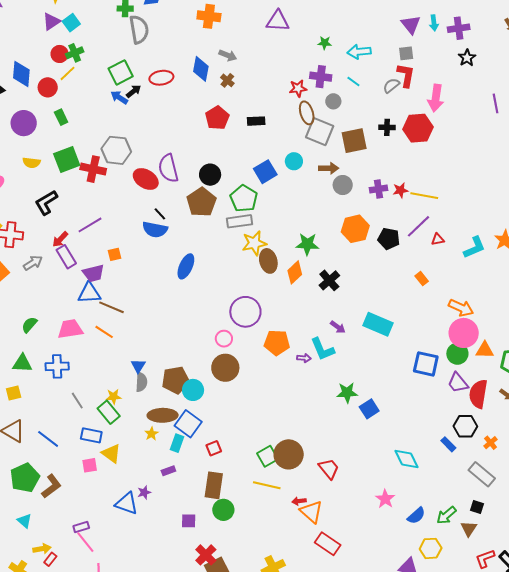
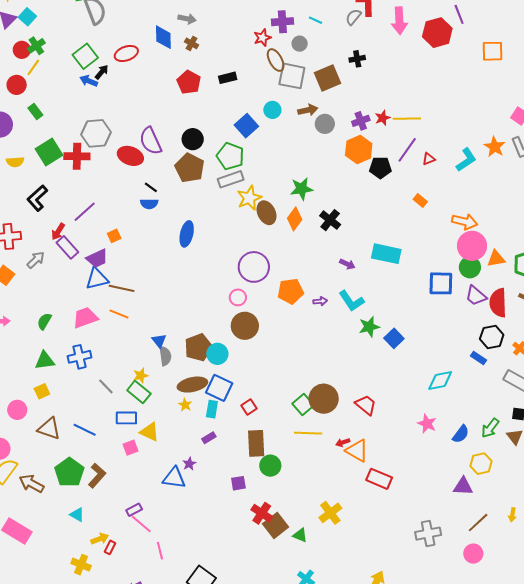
red hexagon: (418, 128) -> (437, 33), moved
orange hexagon: (355, 229) -> (359, 149), moved
blue semicircle: (155, 230) -> (149, 204), size x0.7
cyan L-shape: (322, 349) -> (351, 301), moved
cyan diamond: (406, 459) -> (440, 380), turned -64

